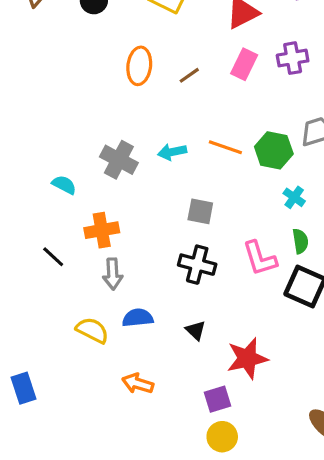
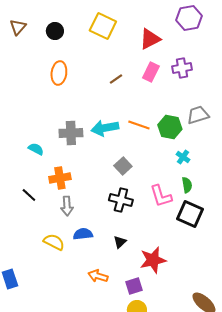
orange ellipse: (139, 66) -> (59, 73), moved
cyan arrow: (172, 152) -> (105, 128), size x1.5
gray cross: (119, 160) -> (71, 133), turned -30
gray square: (200, 211) -> (123, 166), turned 36
black triangle: (196, 330) -> (120, 242), turned 32
orange arrow: (138, 383) -> (98, 276), moved

